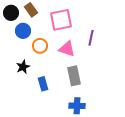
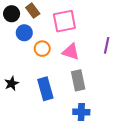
purple line: (91, 38) -> (107, 45), moved
black star: (23, 67) -> (12, 83), moved
blue rectangle: (43, 84) -> (45, 89), size x1.5

